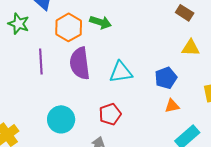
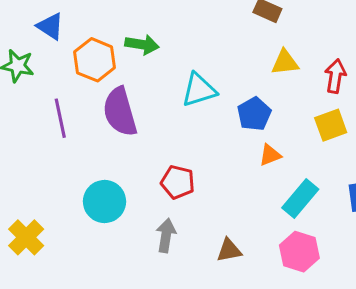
cyan triangle: (121, 72) -> (199, 90), moved
red pentagon: (110, 114) -> (178, 182), turned -30

